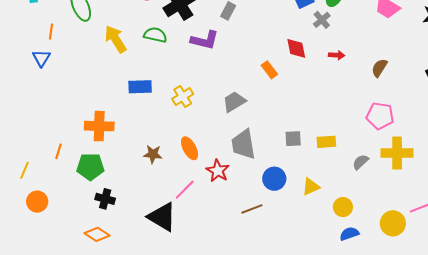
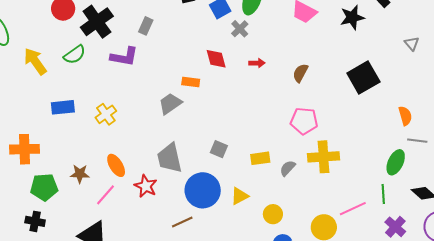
green semicircle: (155, 35) -> (75, 55), turned 135
orange rectangle: (269, 70) -> (191, 82), turned -42
gray trapezoid: (234, 102) -> (170, 104), moved
gray square: (293, 139) -> (219, 149), turned 30
yellow rectangle: (326, 142) -> (260, 158), moved
green pentagon: (90, 167) -> (44, 187), moved
blue circle: (274, 179) -> (203, 190), size x1.5
pink line: (185, 190) -> (105, 195), moved

